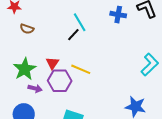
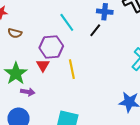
black line: (73, 35) -> (95, 30), moved
yellow line: (81, 69) -> (72, 69), turned 60
purple hexagon: (60, 81) -> (51, 47), moved

